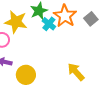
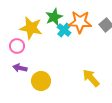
orange star: (65, 16) -> (80, 22), turned -30

